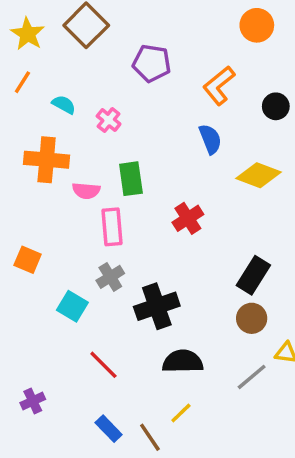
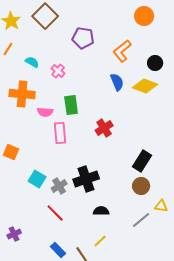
yellow diamond: (259, 175) -> (145, 86), moved
gray cross: (110, 277) -> (59, 186), moved
black semicircle: (183, 361) -> (101, 211), size x0.7

